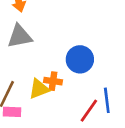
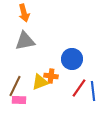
red line: (89, 111) -> (79, 88), moved

